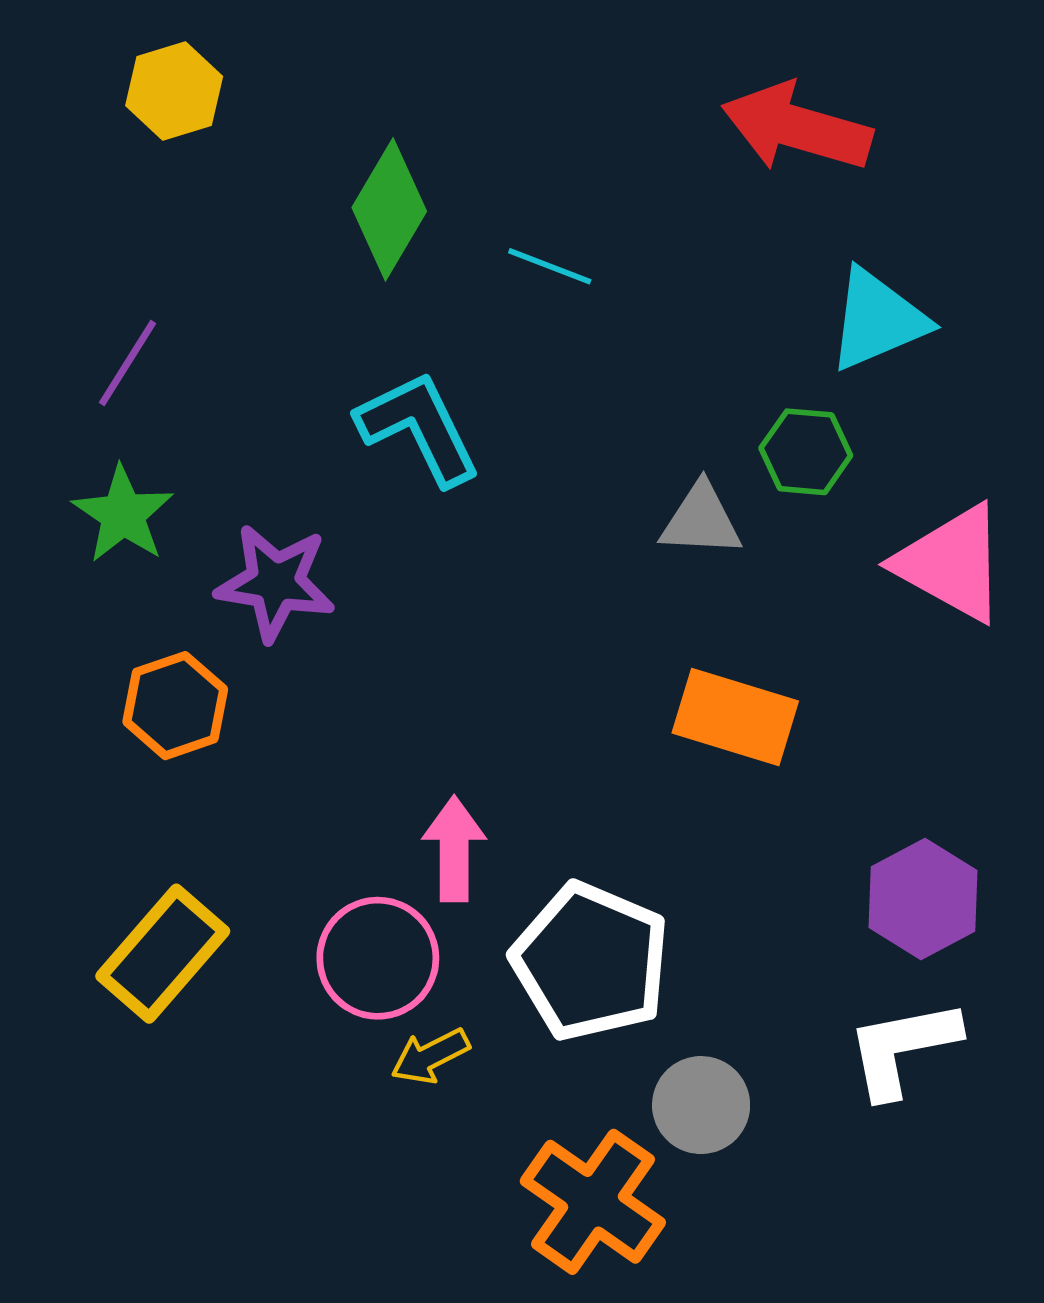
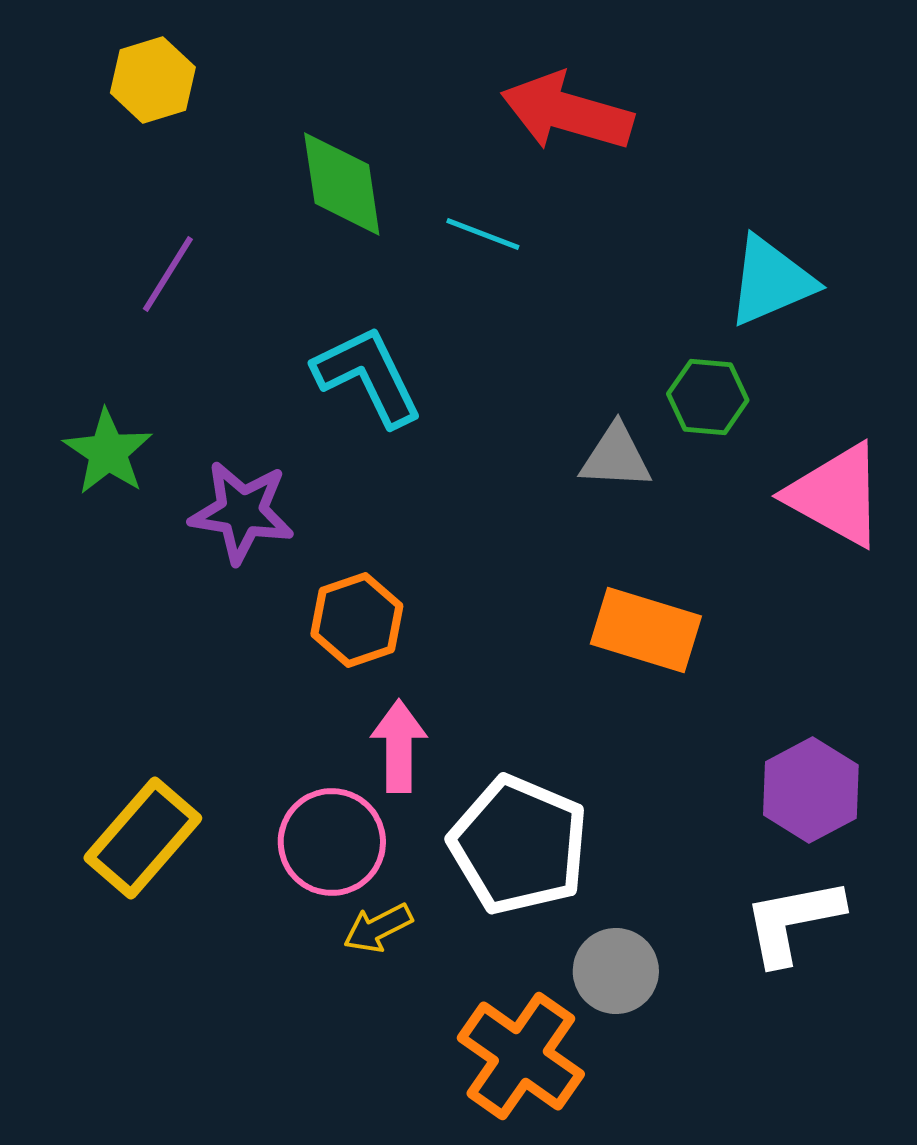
red arrow: (797, 127) -> (567, 112), moved
green diamond: (389, 209) -> (342, 184), turned -39
purple line: (127, 363) -> (168, 274), moved
orange hexagon: (175, 706) -> (357, 620), moved

